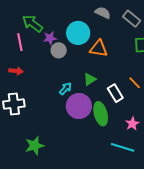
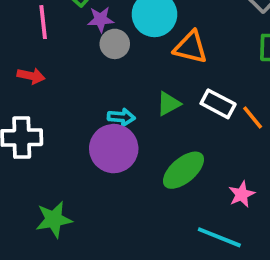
cyan arrow: (65, 89) -> (121, 117), turned 48
white rectangle: (115, 93) -> (218, 104), moved, turned -36
purple circle: (79, 106) -> (114, 149), moved
green ellipse: (101, 114) -> (183, 170), turned 60

